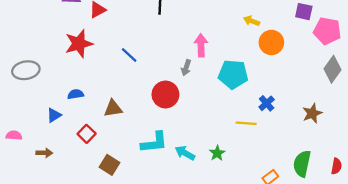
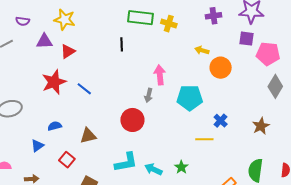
blue line: (129, 55) -> (84, 89), moved

